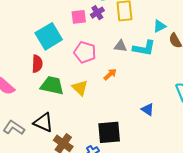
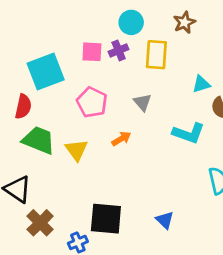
gray triangle: (120, 46) -> (142, 102), turned 32
cyan L-shape: (144, 48) -> (189, 133), moved
blue triangle: (148, 109) -> (165, 220), moved

